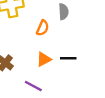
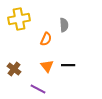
orange triangle: (44, 59) -> (47, 66), turned -40

